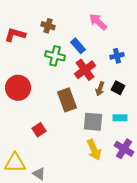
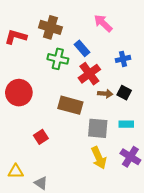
brown cross: (48, 26) -> (50, 27), size x1.5
brown arrow: (100, 89) -> (105, 94), turned -104
brown rectangle: (67, 100) -> (70, 105), turned -55
yellow triangle: (15, 163) -> (16, 171), size x0.7

